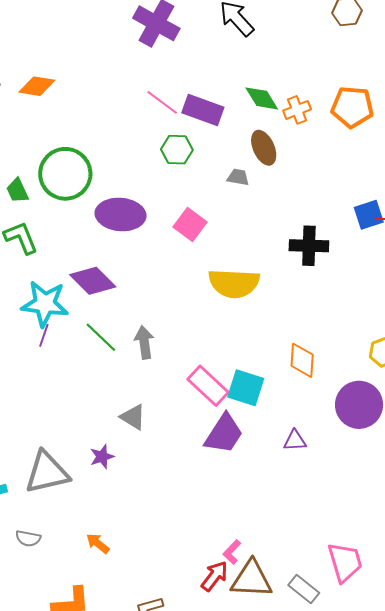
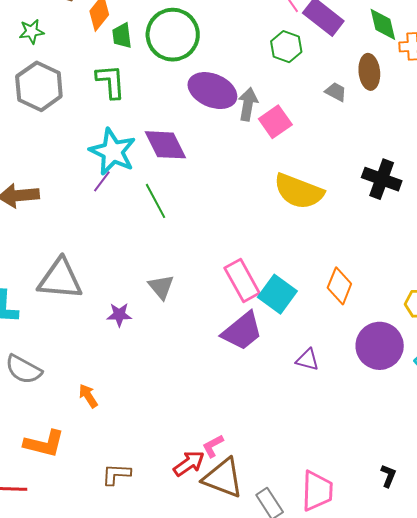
gray arrow: (144, 342) -> (248, 104), moved
gray triangle: (47, 473) -> (60, 279), moved
gray semicircle: (28, 538) -> (24, 369), size x1.5

